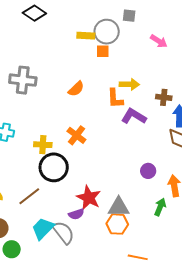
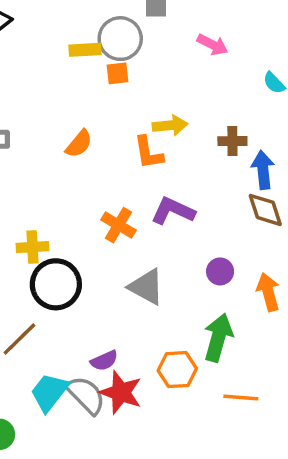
purple L-shape: (134, 116) -> (173, 211), moved
orange cross: (76, 135) -> (119, 225), moved
red star: (89, 198) -> (121, 392), moved
gray triangle: (119, 207) -> (146, 287), moved, turned 35
green arrow: (160, 207) -> (218, 338), moved, size x1.5
orange line: (138, 257) -> (241, 398), moved

